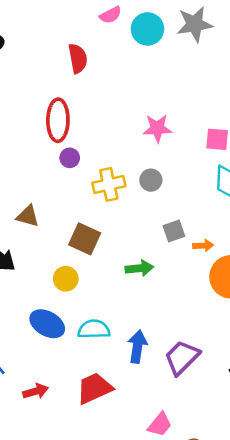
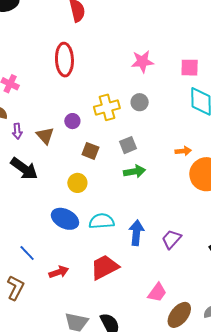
purple circle: (70, 158) -> (72, 121), moved
brown triangle: (28, 216) -> (45, 136), turned 36
gray square: (174, 231) -> (128, 145), moved
brown square: (85, 239) -> (90, 151), size x0.7
purple trapezoid: (182, 357) -> (171, 239), size x0.7

